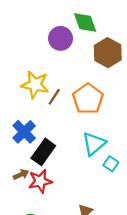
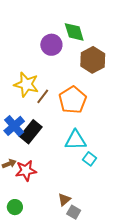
cyan triangle: (94, 144) -> (75, 140), turned 35
black rectangle: (43, 152) -> (31, 132), moved

